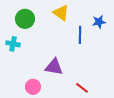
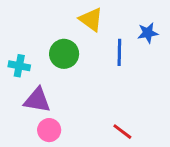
green circle: (25, 19) -> (64, 54), moved
purple triangle: (54, 67) -> (37, 100), moved

